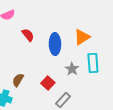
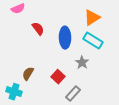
orange triangle: (82, 37) -> (92, 18), moved
cyan rectangle: (93, 63) -> (93, 41), moved, turned -54

